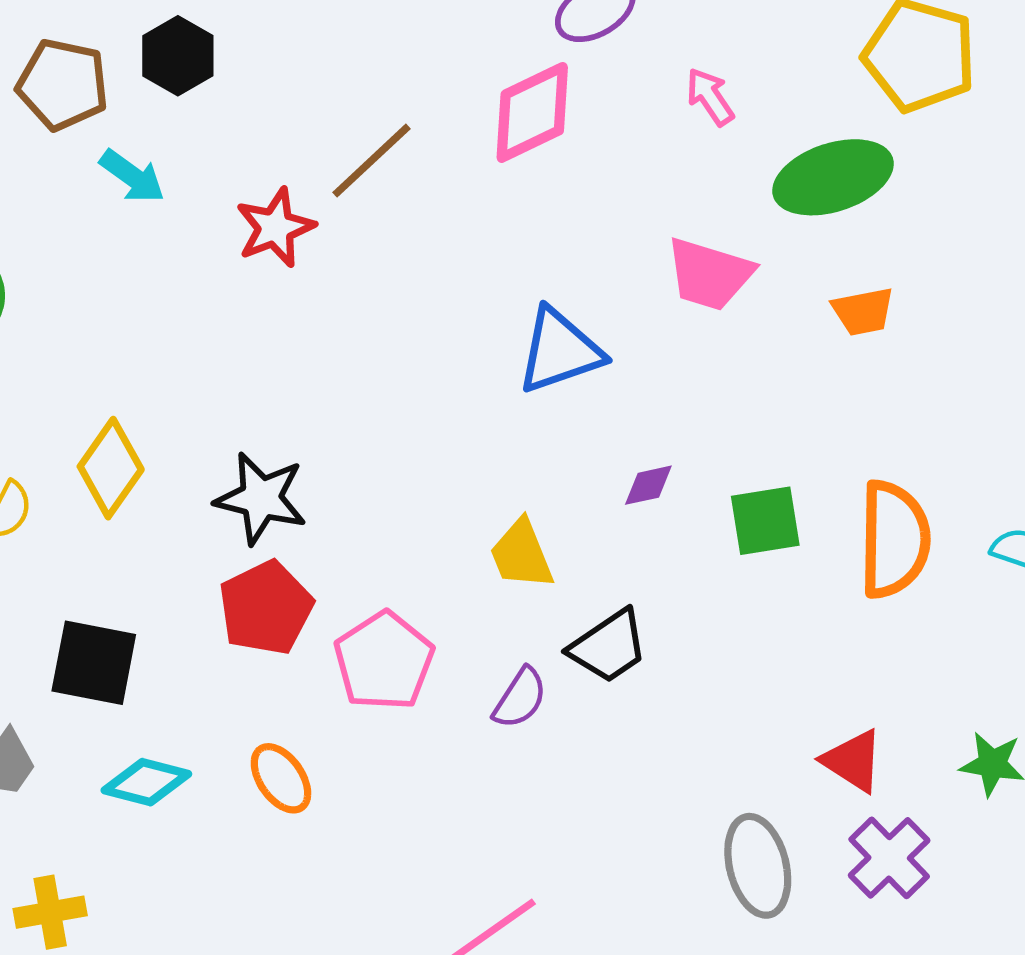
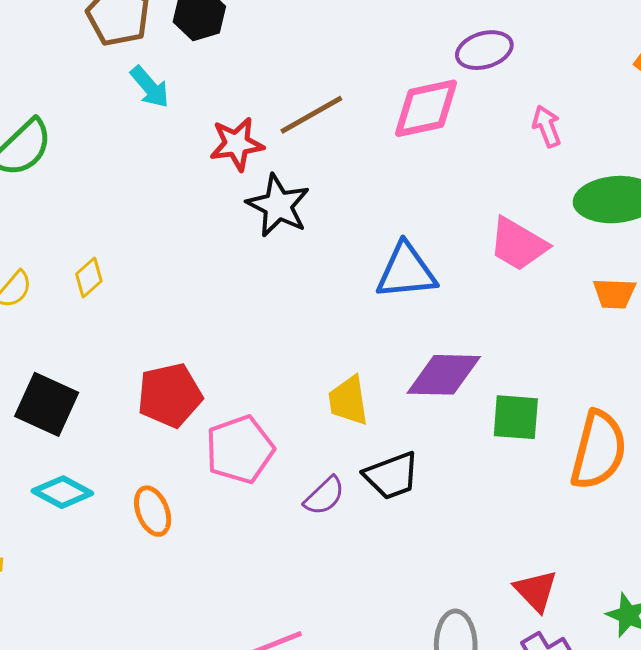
yellow diamond: (111, 468) -> (89, 278), size x0.6
purple diamond: (648, 485) -> (444, 375), size x2.0
black star: (261, 498) -> (278, 206), moved

